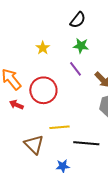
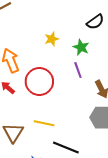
green star: (81, 46) -> (81, 47), moved

